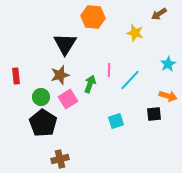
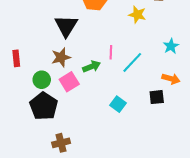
green arrow: (90, 84) -> (92, 67), turned 48
cyan square: (116, 121) -> (118, 104), turned -35

